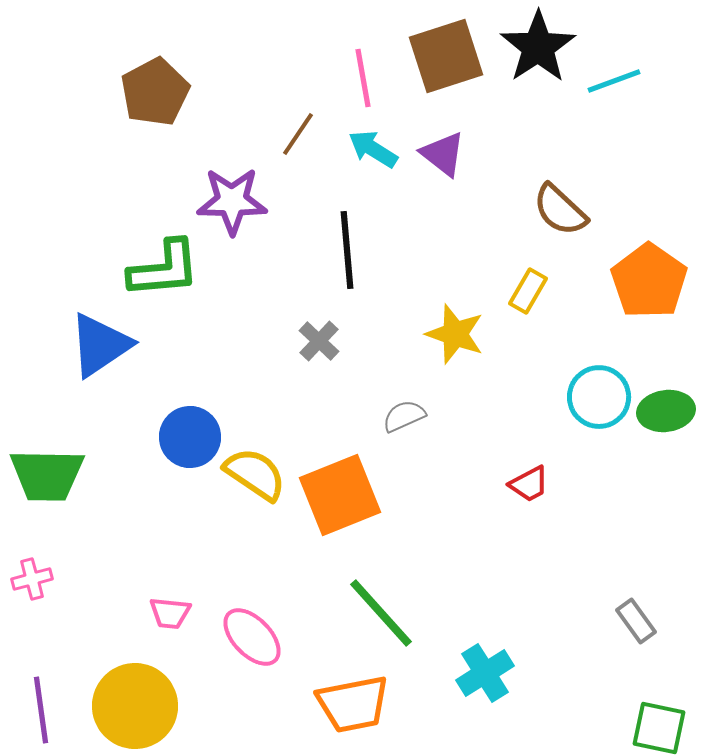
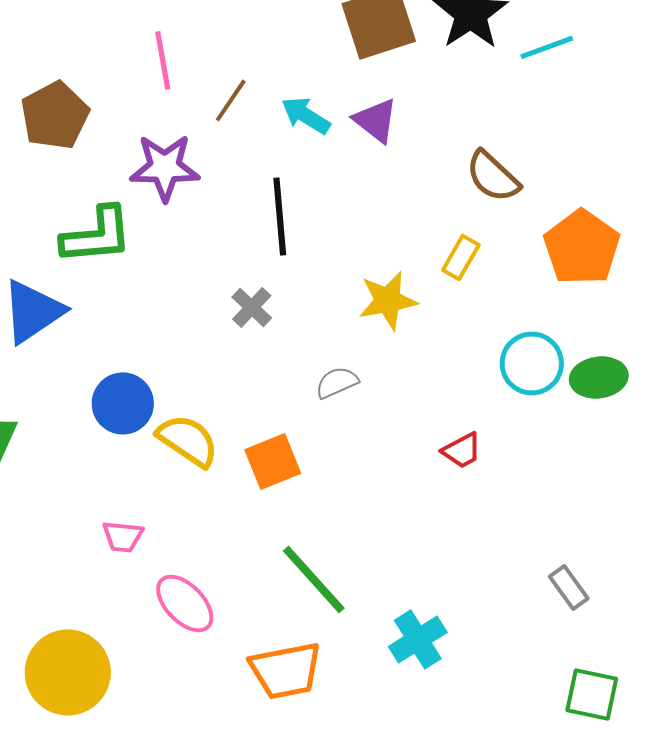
pink line: (363, 78) -> (163, 60), moved
brown pentagon: (155, 92) -> (55, 115), moved
yellow star: (455, 334) -> (388, 300), turned -30
orange square: (340, 495) -> (273, 461), size x0.7
pink trapezoid: (170, 613) -> (123, 536), moved

